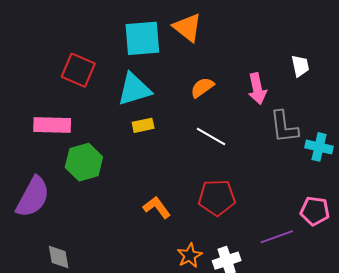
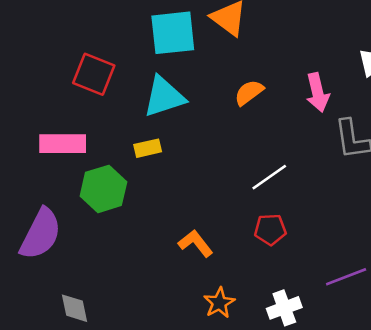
yellow rectangle: (143, 125) -> (148, 148), moved
white line: (211, 137) -> (269, 177), moved, turned -64
red pentagon: (217, 198) -> (270, 229), size x0.7
orange star: (190, 255) -> (219, 303), moved

